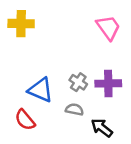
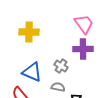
yellow cross: (21, 24) -> (29, 32), moved
purple cross: (108, 83) -> (83, 49), moved

